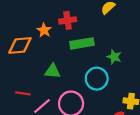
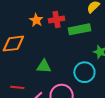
orange star: (44, 30) -> (36, 20), moved
green rectangle: (82, 43) -> (80, 29), moved

